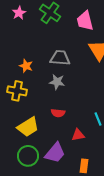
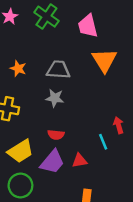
orange star: (26, 66) -> (18, 69), moved
purple trapezoid: (55, 153) -> (52, 162), moved

